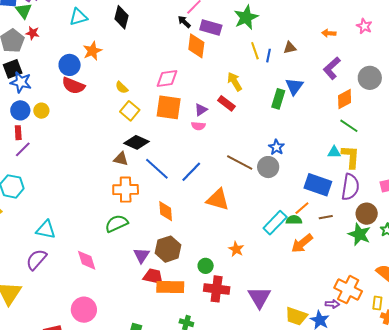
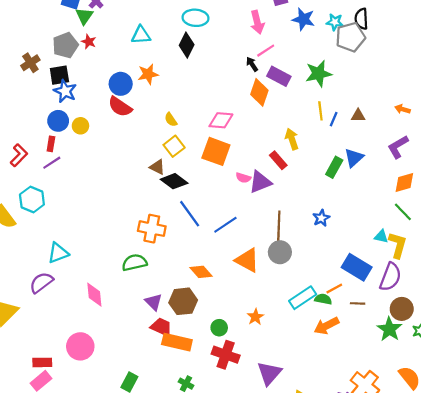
purple triangle: (201, 110) -> (260, 182), moved, size x1.6
brown triangle: (121, 159) -> (157, 167), moved
brown line: (240, 162) -> (279, 226), turned 52
gray circle: (268, 167) -> (280, 252), moved
orange diamond: (166, 211) -> (201, 272), moved, turned -50
cyan triangle: (46, 230) -> (58, 253), turned -45
purple triangle: (141, 255) -> (154, 302), turned -30

